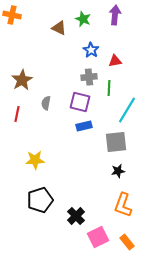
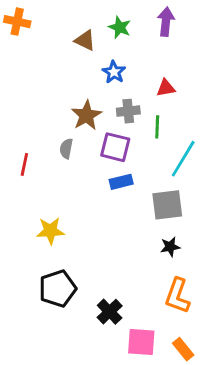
blue star: (91, 50) -> (114, 72), moved
brown star: (22, 80) -> (86, 115), moved
pink square: (98, 237) -> (141, 342), turned 30

